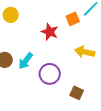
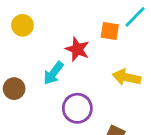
orange square: (73, 19) -> (110, 31), turned 32
cyan arrow: (26, 61) -> (53, 73), moved

